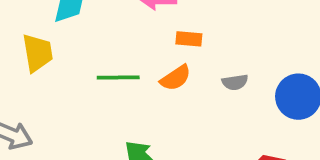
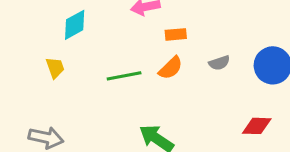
yellow trapezoid: (37, 53) -> (55, 68), size x0.7

